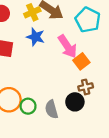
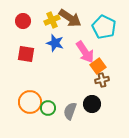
brown cross: (86, 87) -> (102, 80), moved
gray semicircle: (51, 109) -> (70, 111), turned 36

